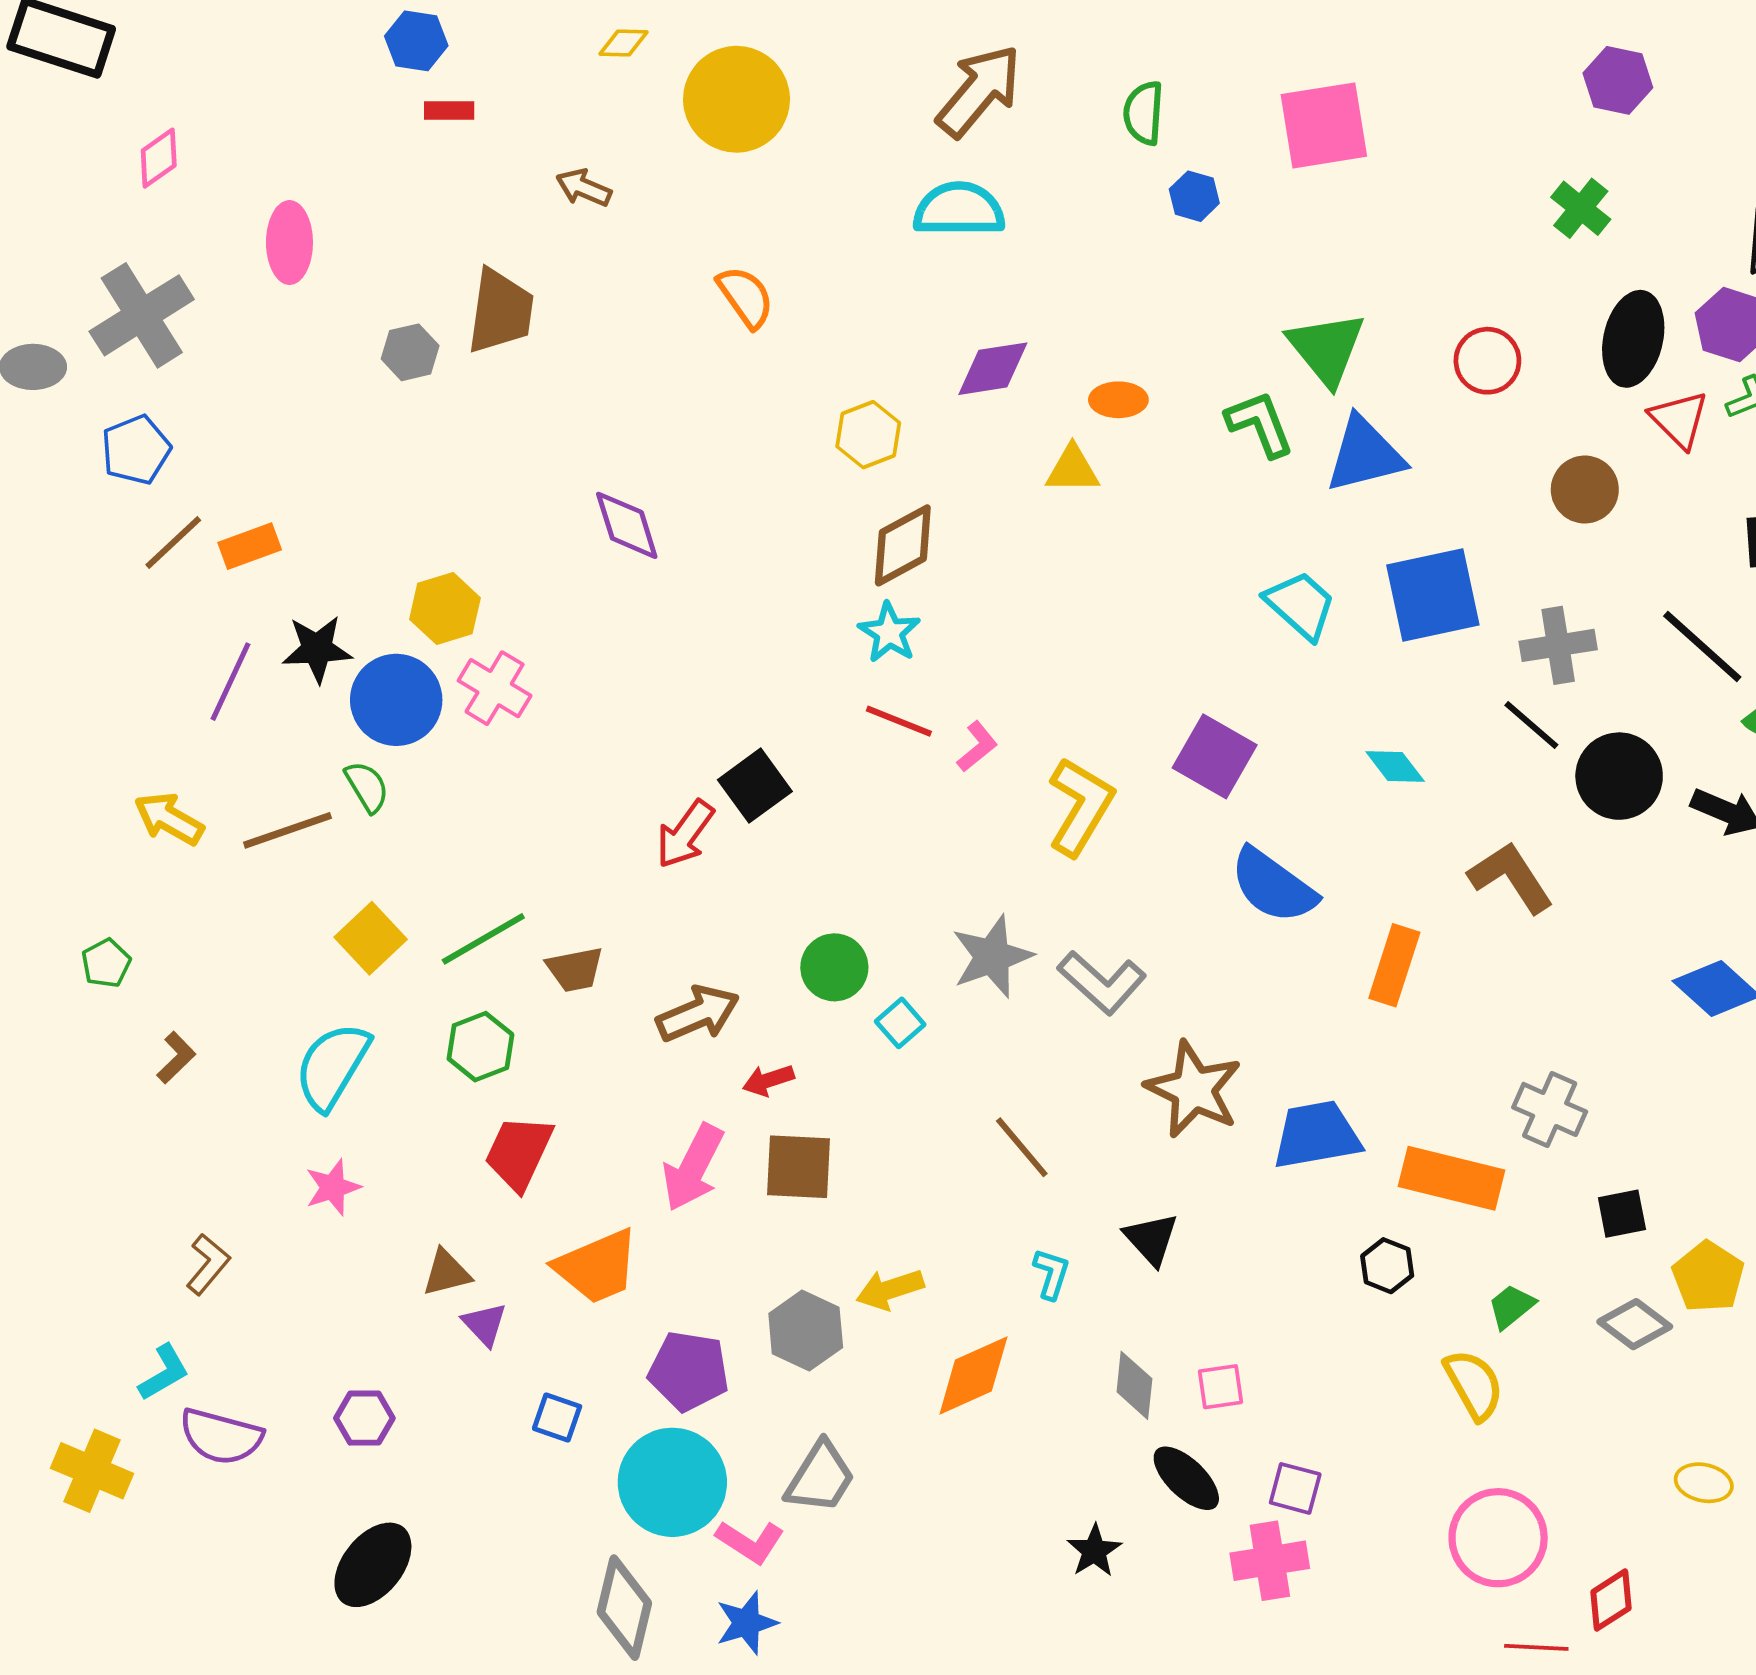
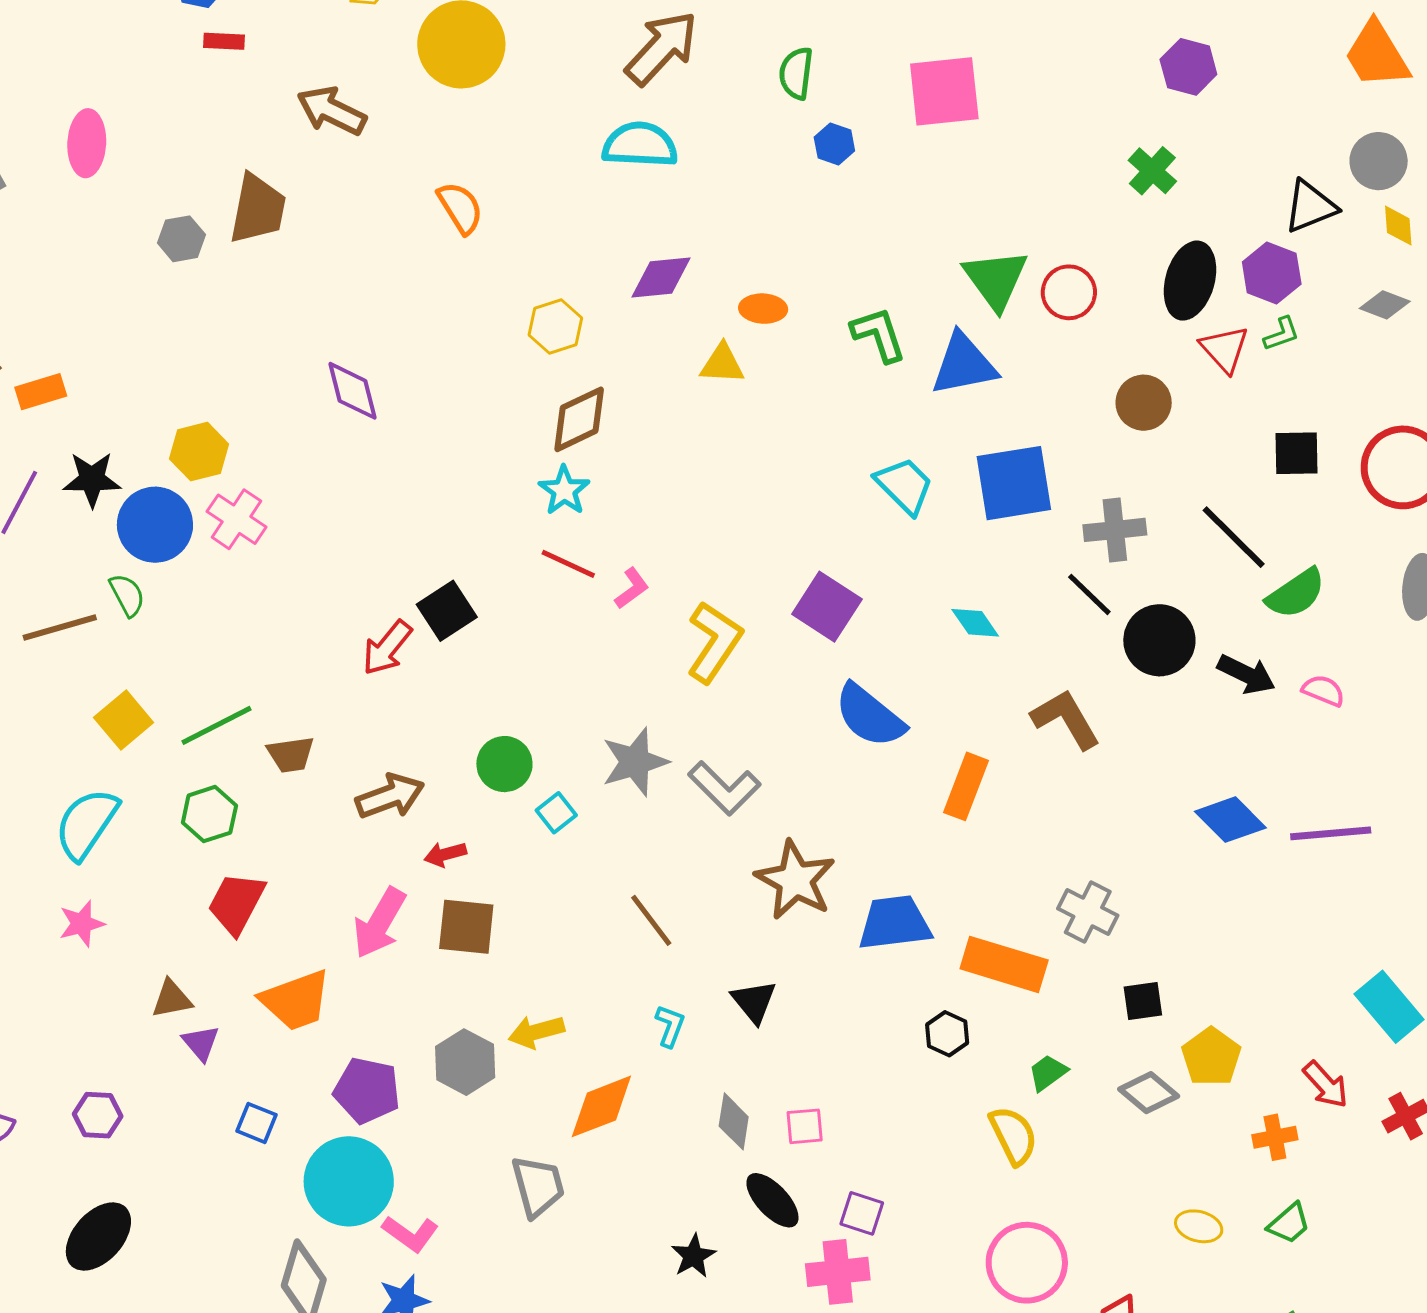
brown arrow: (584, 188) -> (332, 111), size x1.5
green triangle: (1326, 349) -> (996, 279), moved
gray trapezoid: (820, 1477) -> (538, 1186), moved, turned -50

